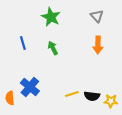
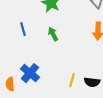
yellow line: (72, 94) -> (72, 80), turned -56

